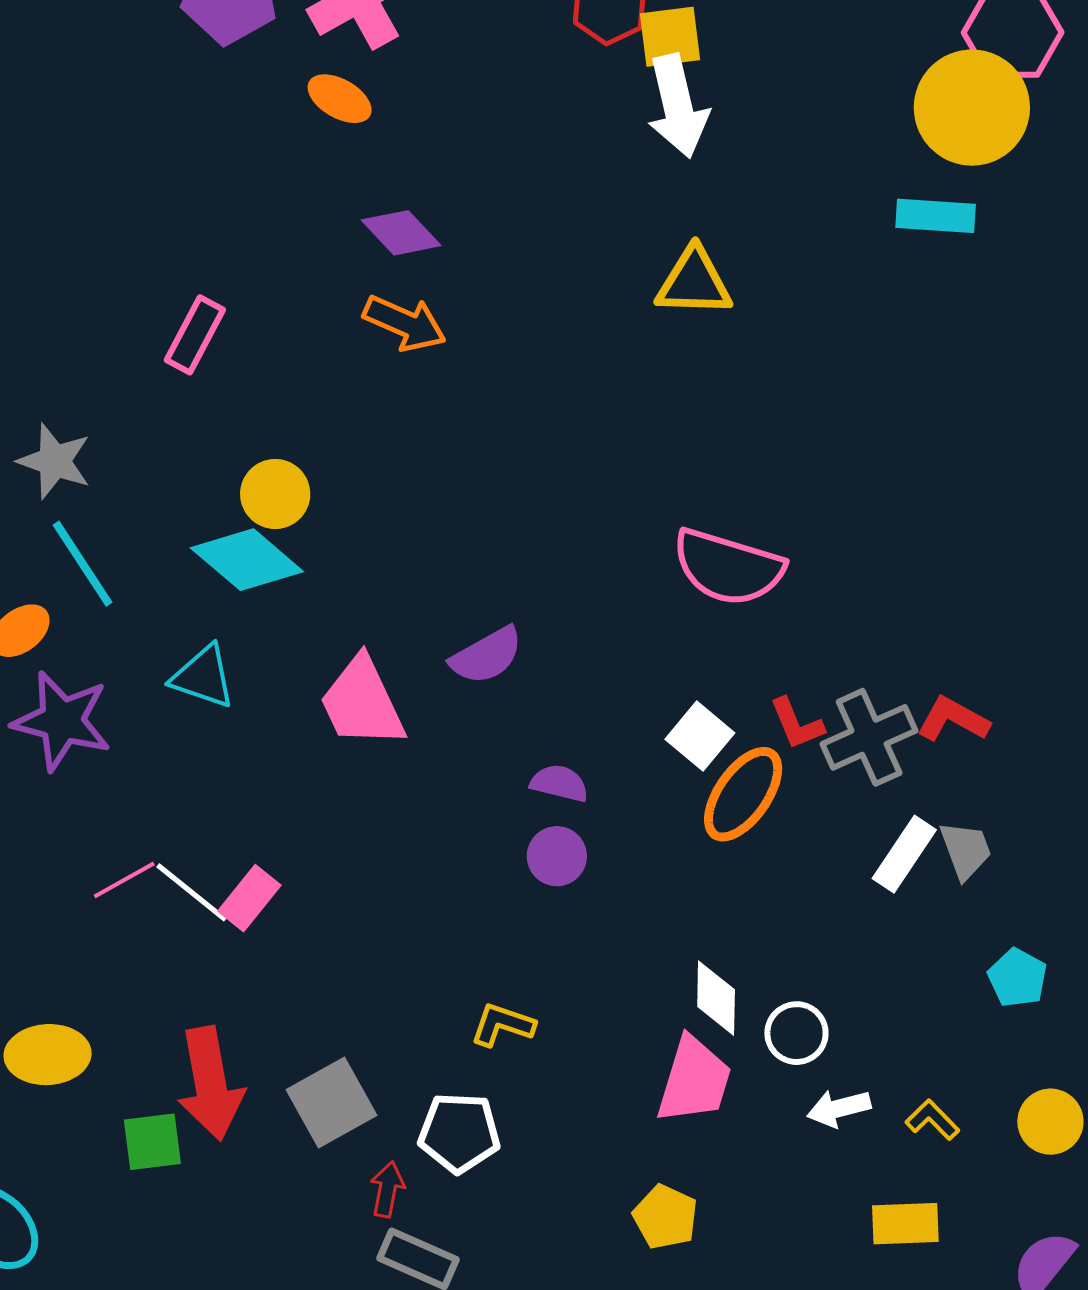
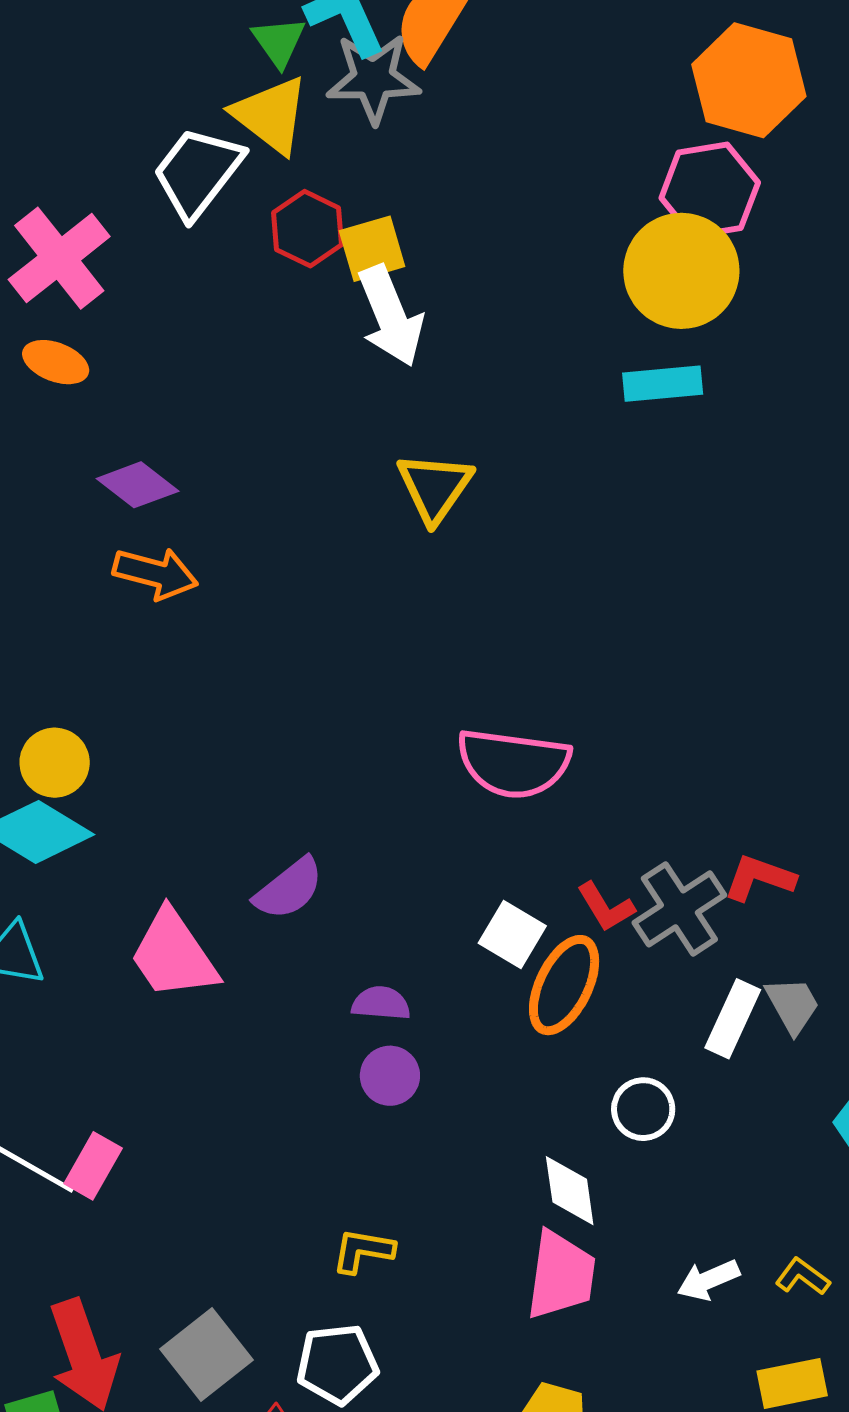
yellow triangle: (694, 282) -> (435, 487), turned -48
white circle: (796, 1033) -> (643, 1109), moved

